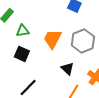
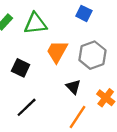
green triangle: (23, 31) -> (35, 24), moved, size x1.5

